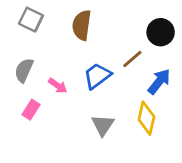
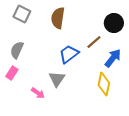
pink arrow: (58, 86) -> (38, 93), moved
pink rectangle: (31, 110) -> (12, 73), moved
gray triangle: (103, 125) -> (57, 79), moved

